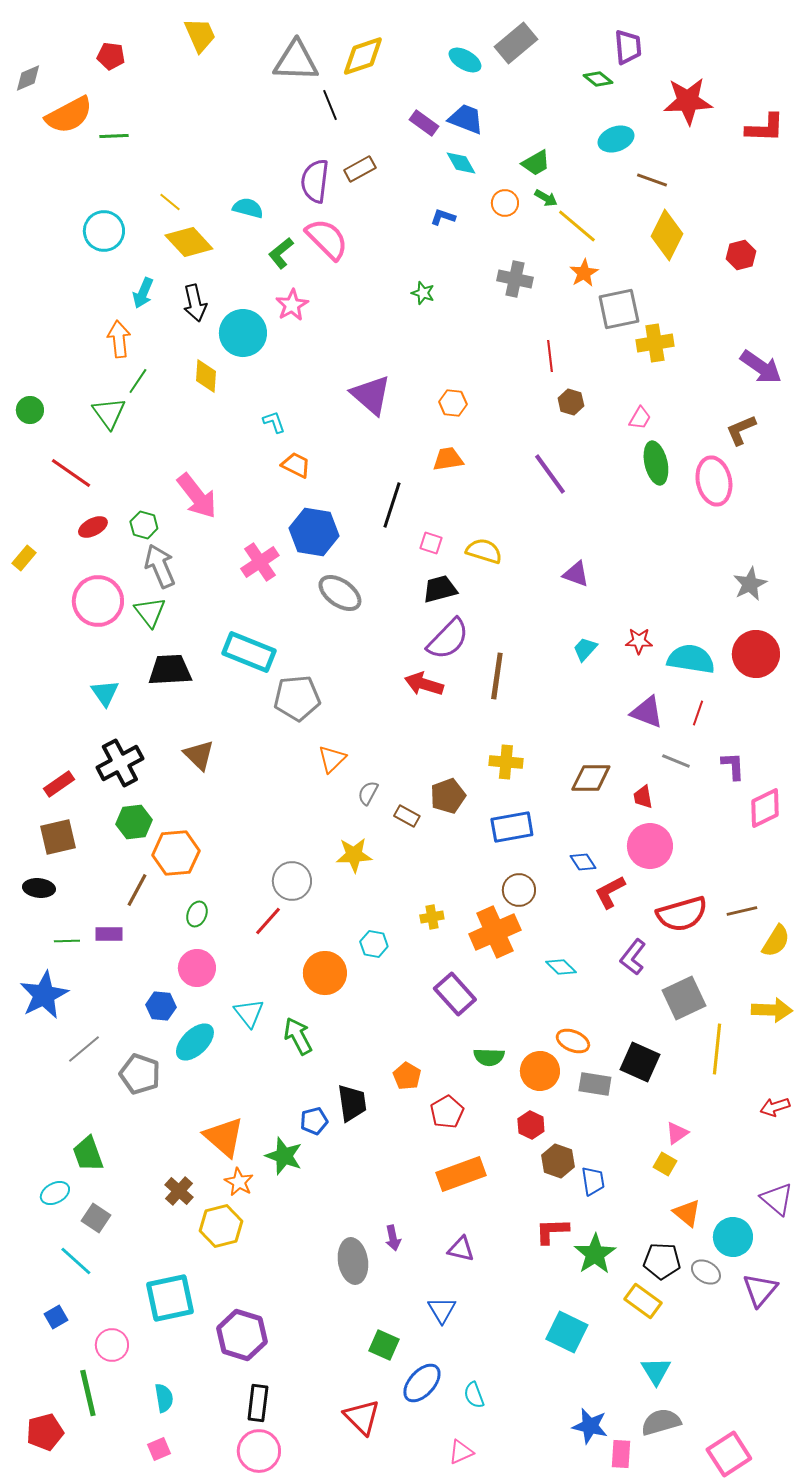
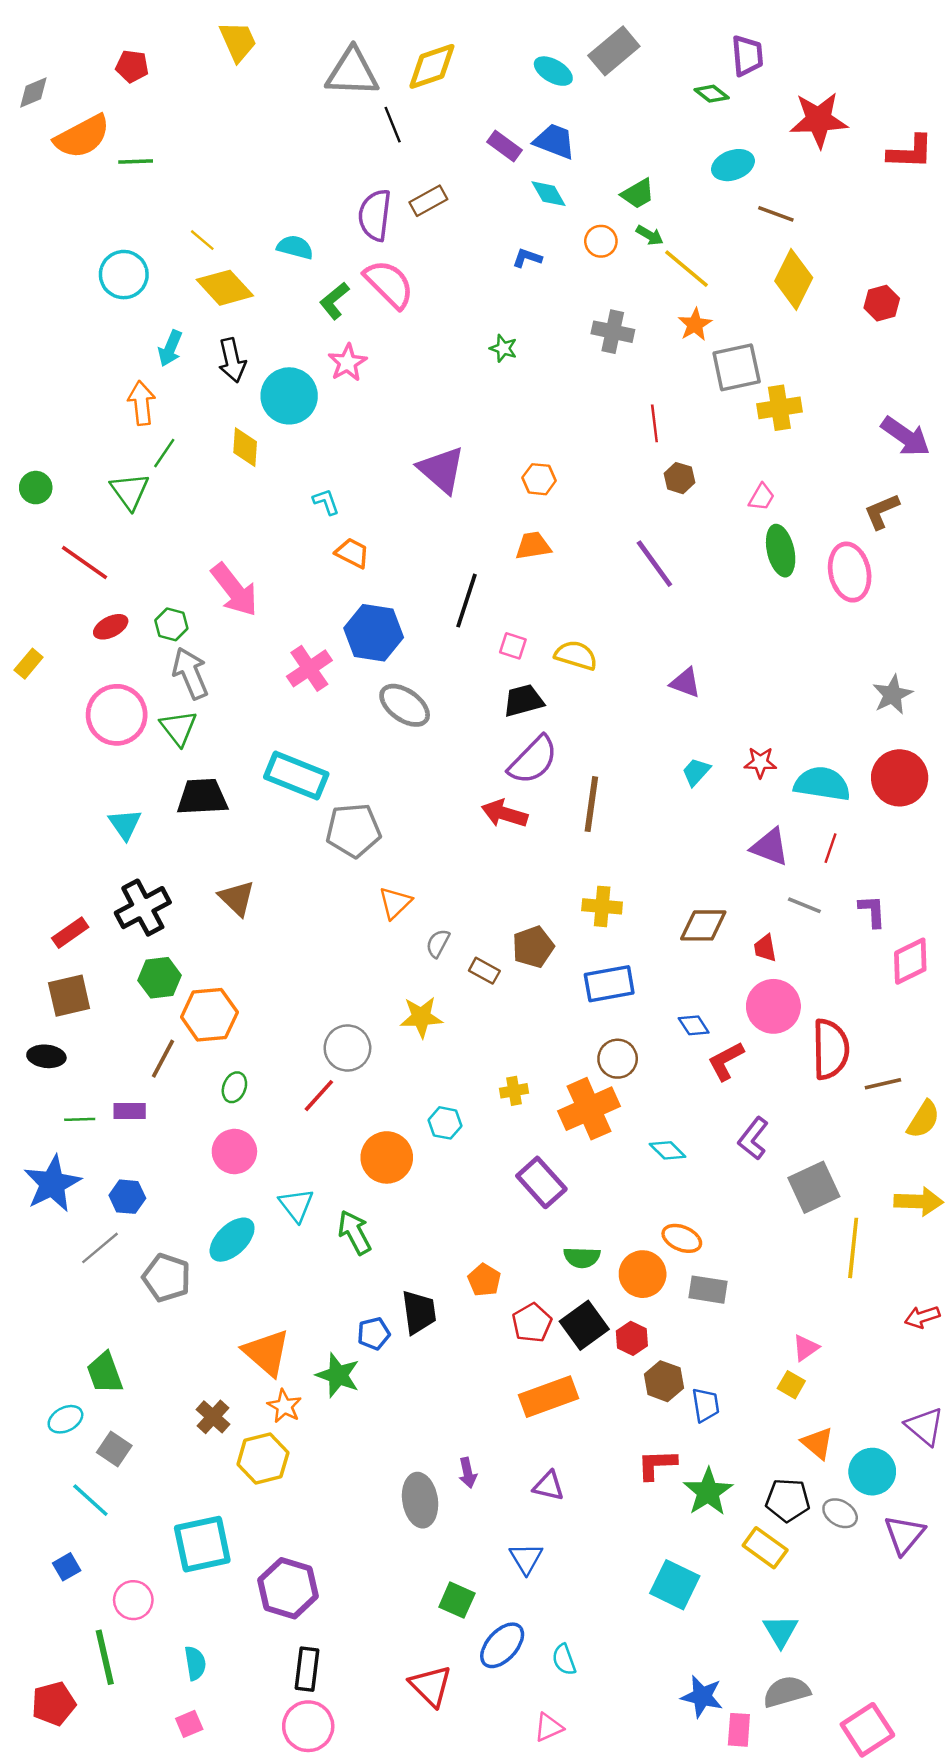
red semicircle: (682, 914) -> (831, 1049), moved, turned -75
blue hexagon: (161, 1006) -> (127, 1197), moved
black square: (640, 1062) -> (584, 1325), moved, turned 30

